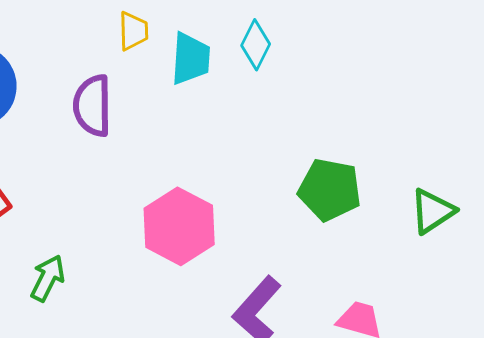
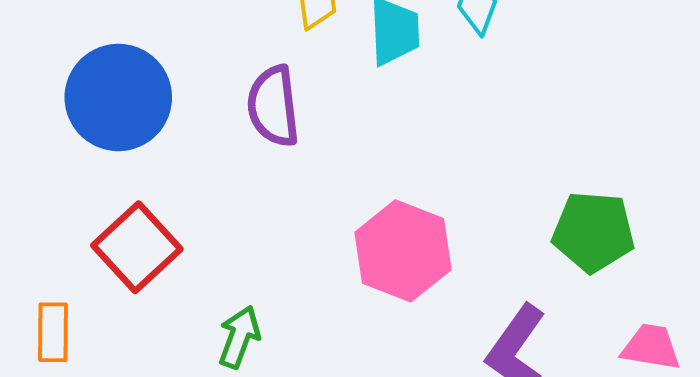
green pentagon: (330, 190) -> (593, 232), moved

